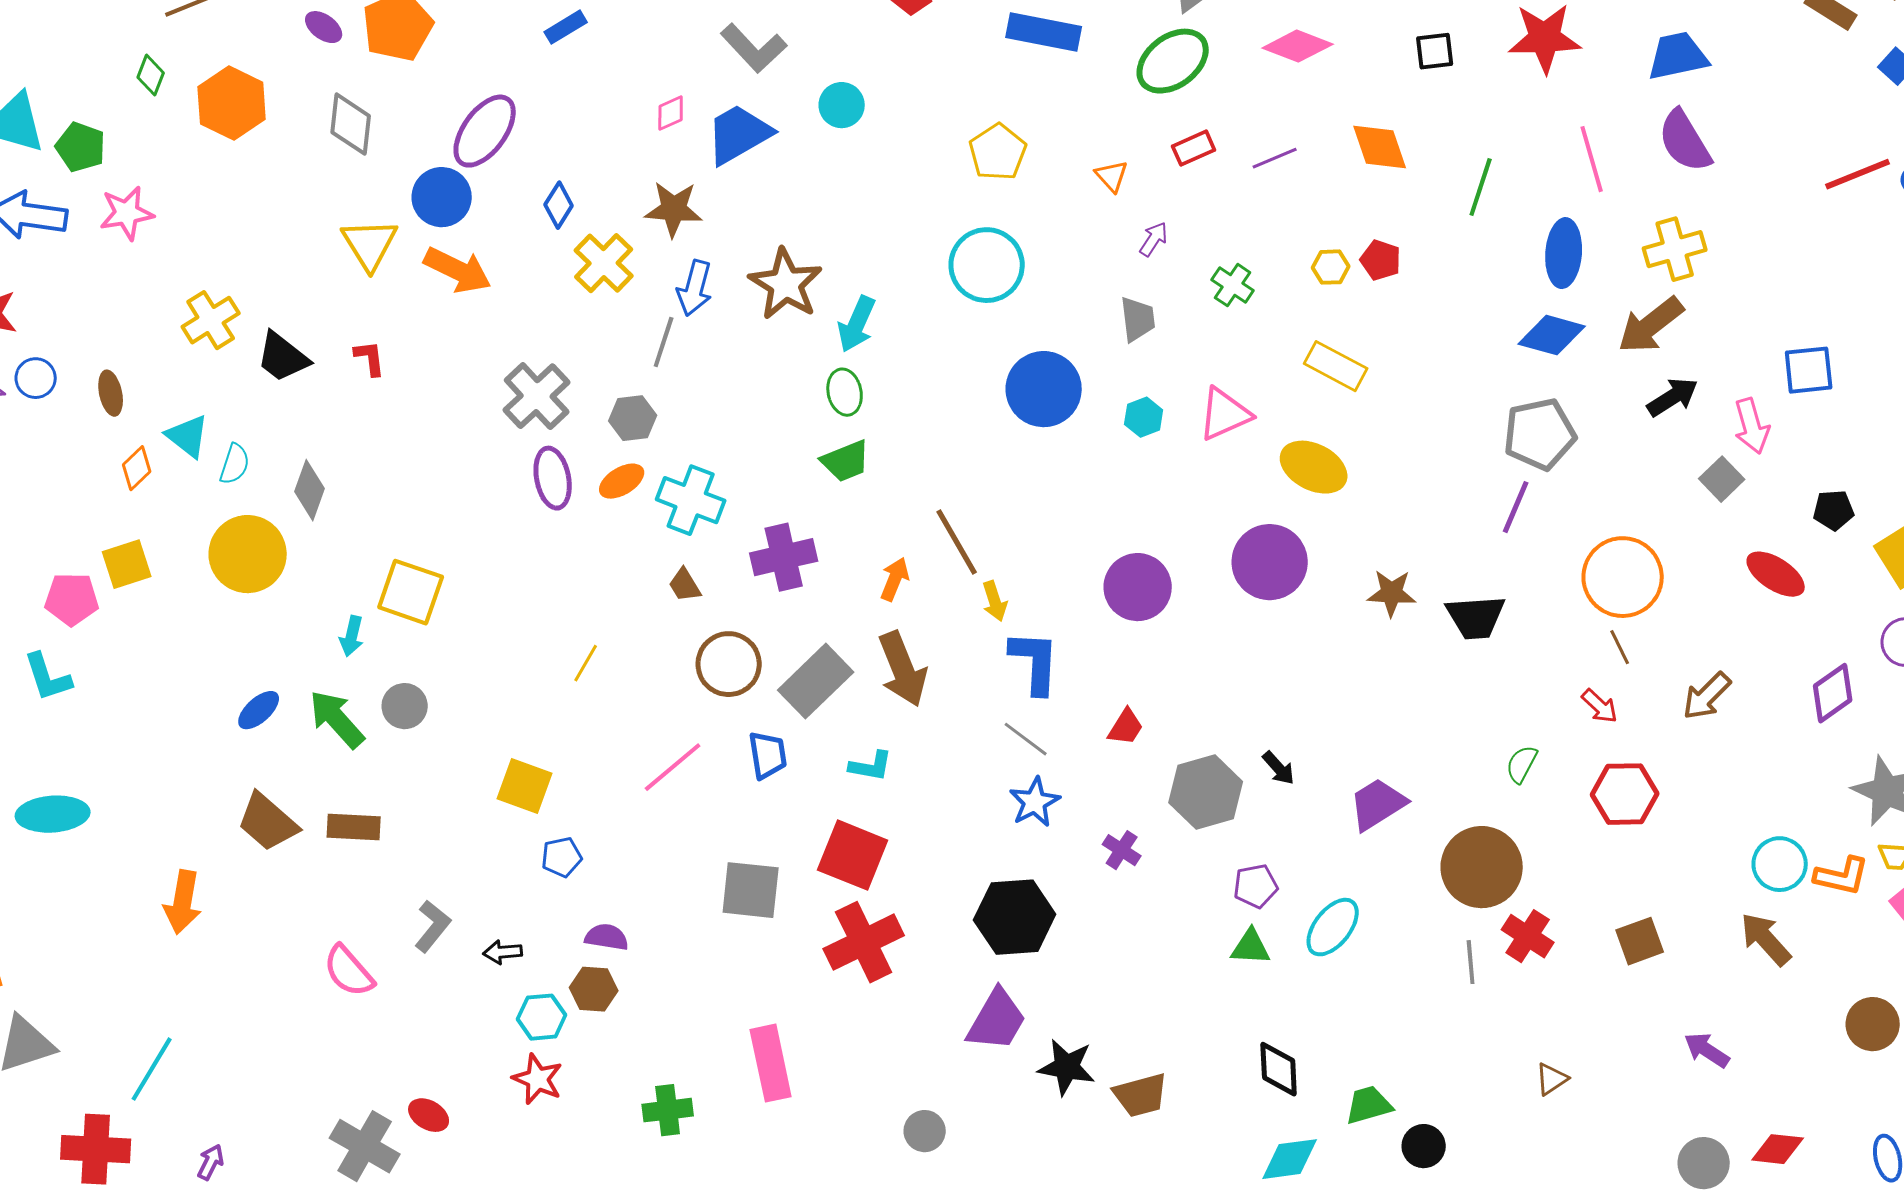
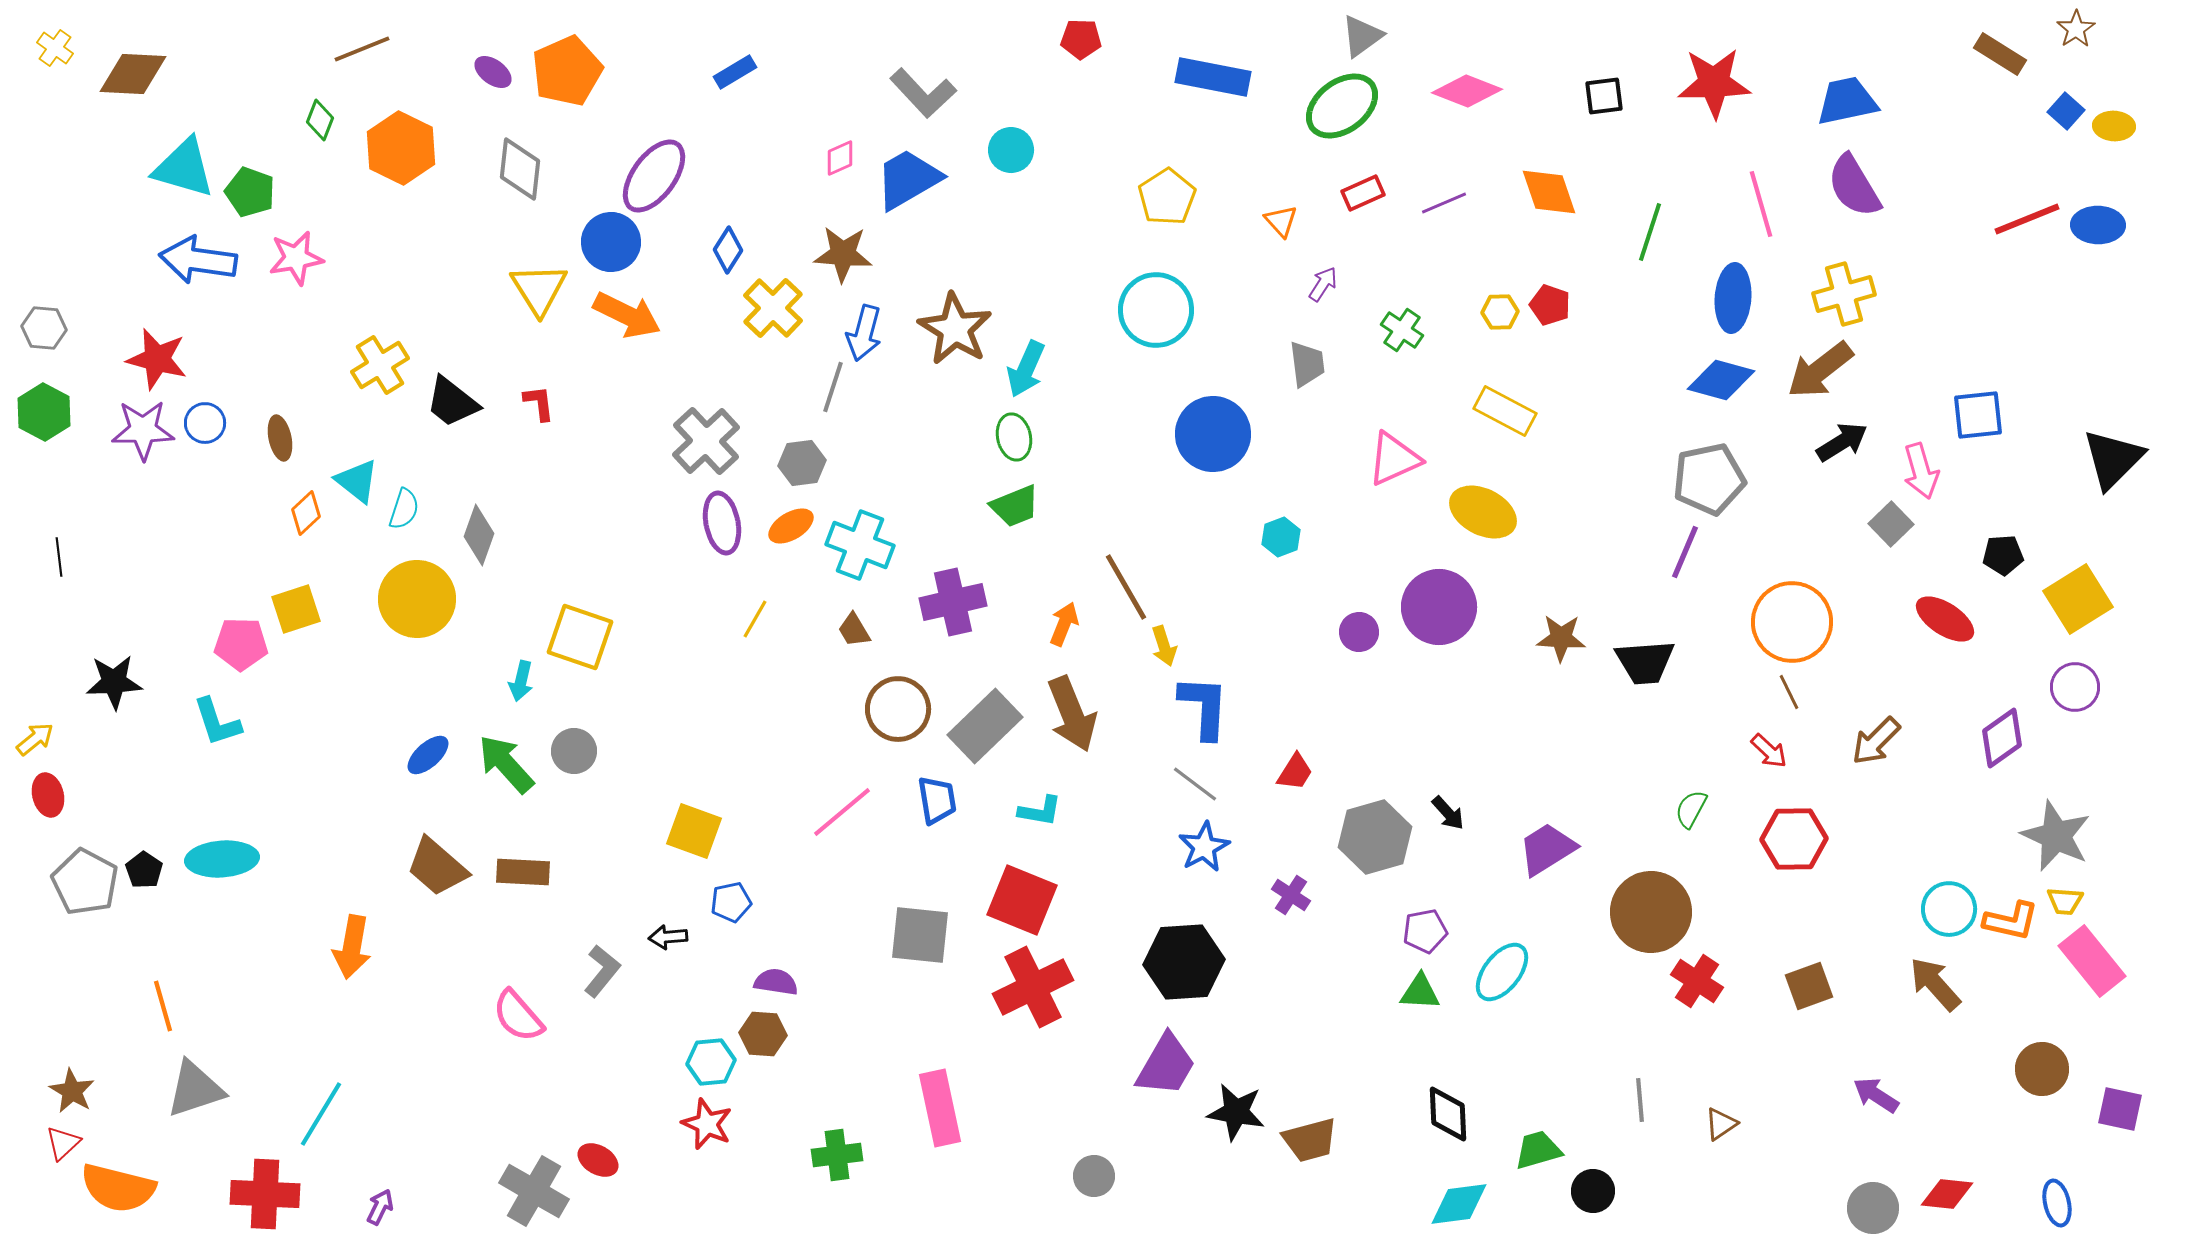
cyan hexagon: (1144, 417) -> (1281, 537), moved
purple circle: (1138, 587) -> (1359, 632), moved, size x0.6
yellow line: (586, 663) -> (755, 619), moved
black arrow: (503, 952) -> (668, 937), moved
gray line: (1471, 962) -> (1640, 1100), moved

